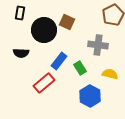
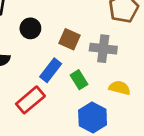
brown square: (67, 22) -> (70, 39), moved
black circle: (44, 30) -> (30, 28), size x0.6

